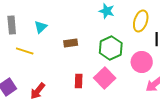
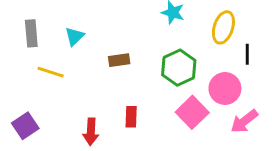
pink square: (105, 78) -> (192, 112), moved
red arrow: (38, 91) -> (91, 132), moved, turned -36

